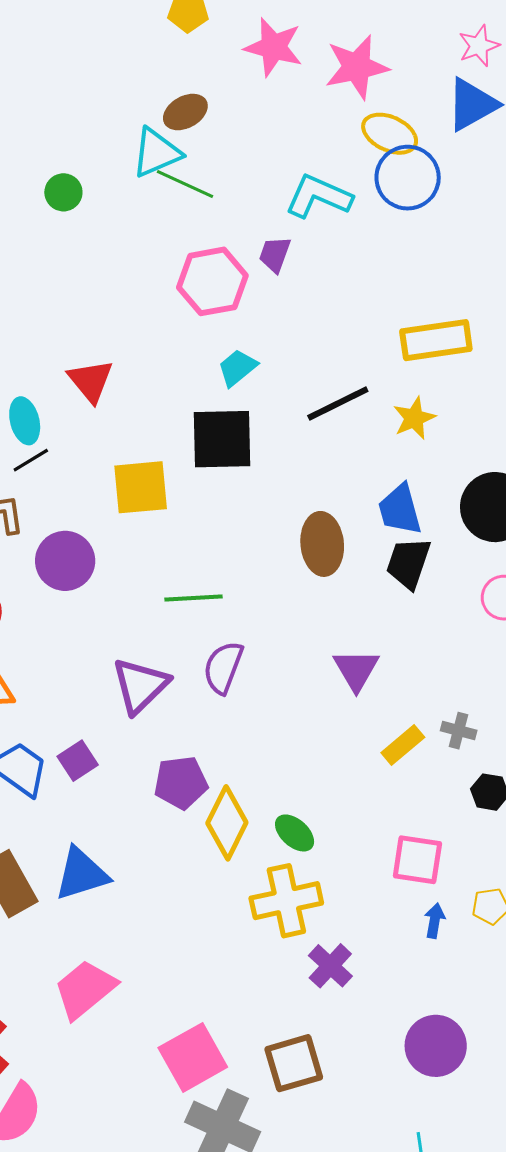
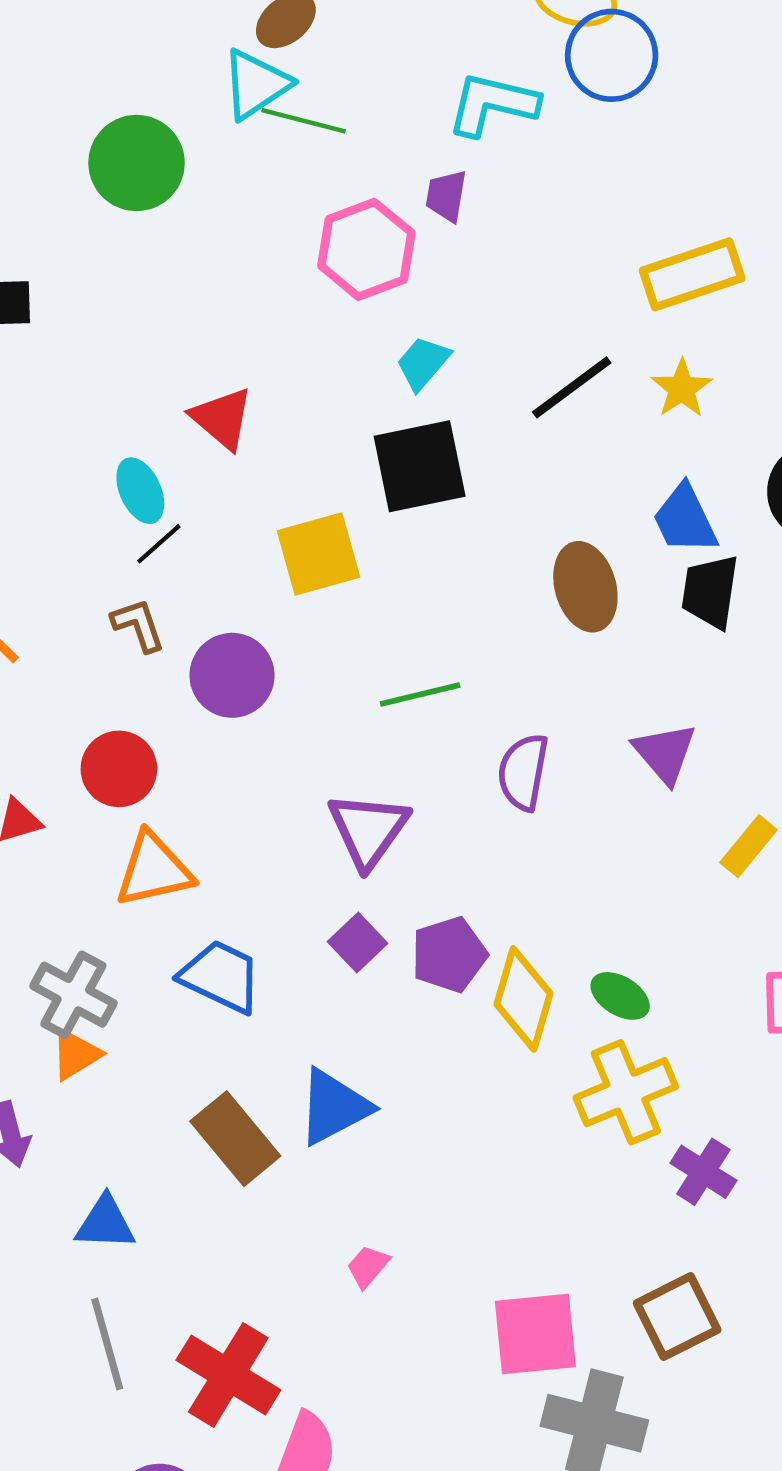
green circle: (63, 192) -> (137, 163), size x1.8
purple semicircle: (223, 667) -> (523, 772), moved
purple square: (78, 761) -> (358, 943), moved
pink trapezoid: (85, 989) -> (368, 1266), size x0.5
pink square: (193, 1057) -> (535, 1334), turned 34

